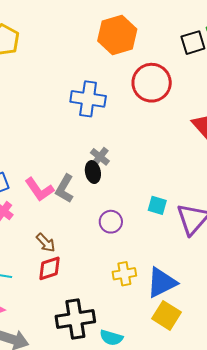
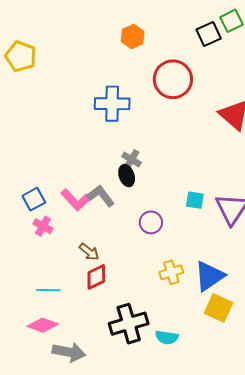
orange hexagon: (117, 35) -> (133, 37), size x0.6
gray L-shape: (65, 189) -> (101, 196), turned 120

